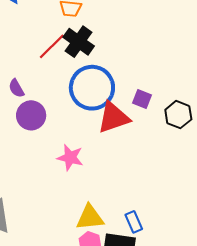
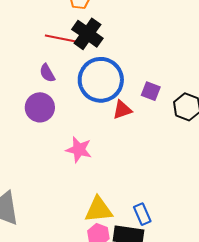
red line: (52, 46) -> (61, 38), turned 56
purple semicircle: (16, 88) -> (47, 73), moved
red triangle: (113, 118) -> (122, 110), size x0.6

